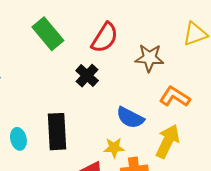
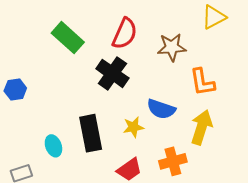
black cross: (87, 76) -> (112, 73), size x1.4
orange L-shape: (175, 97) -> (202, 82), turned -124
yellow star: (114, 148) -> (133, 127), moved

